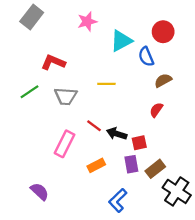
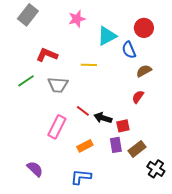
yellow line: (106, 84) -> (89, 65), moved
black cross: (177, 191) -> (156, 169), size x0.7
blue L-shape: (118, 200) -> (81, 177), moved, turned 50

